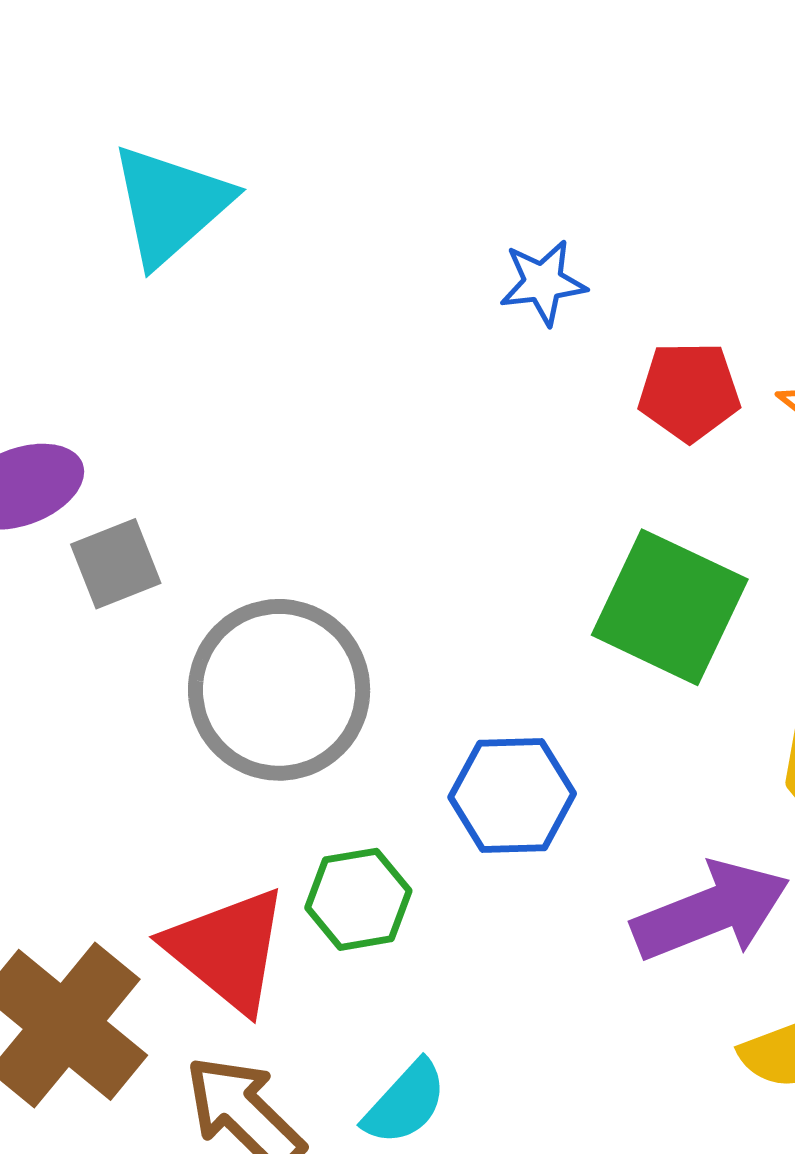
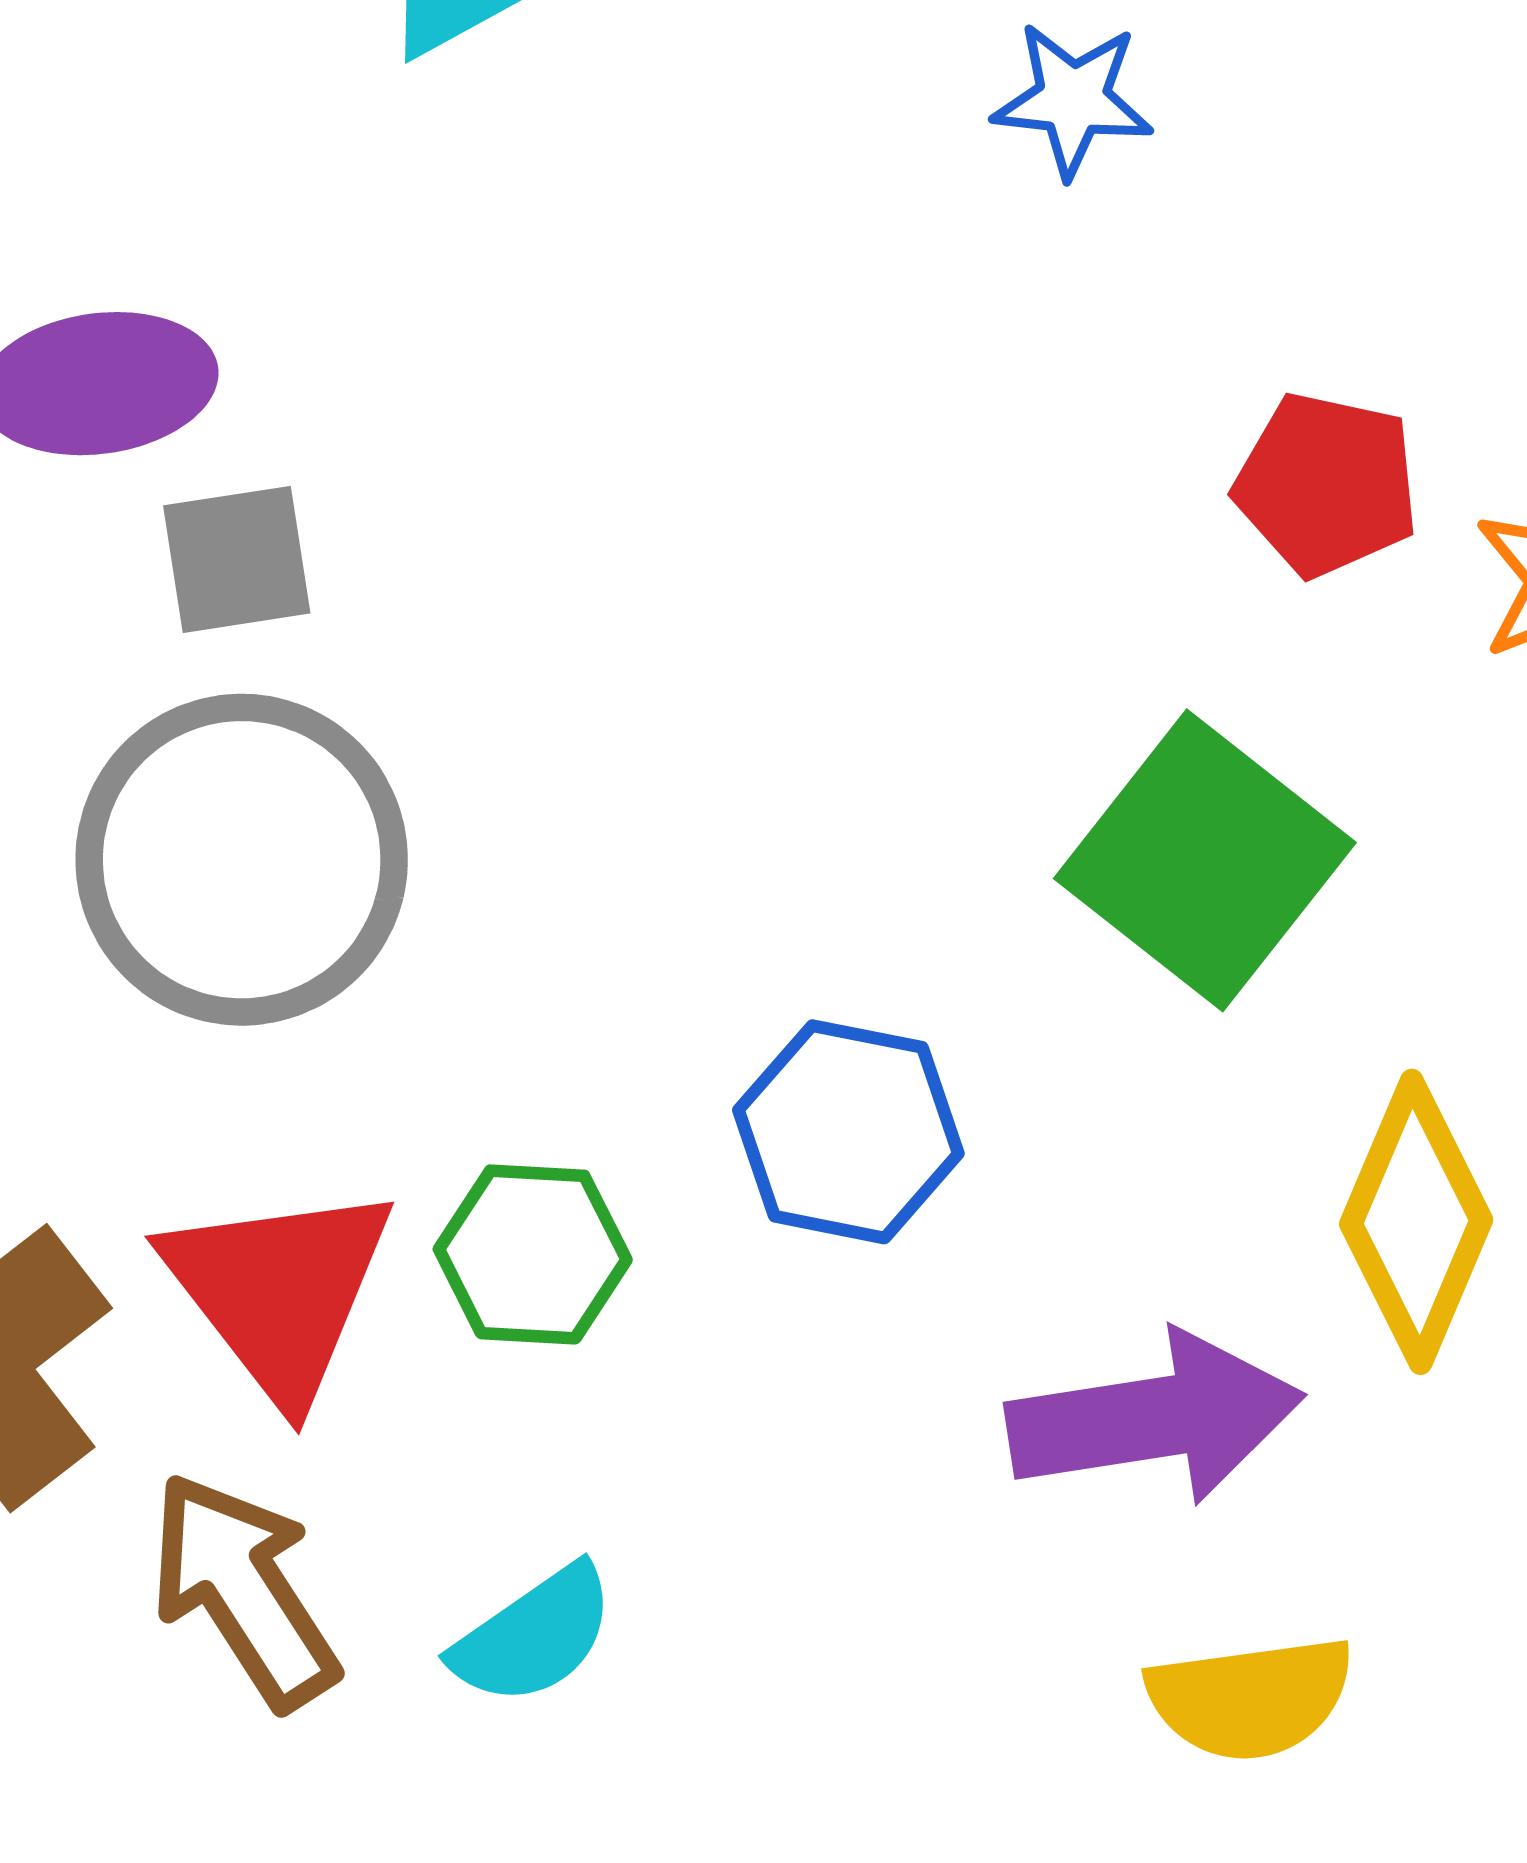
blue star: (543, 282) -> (1073, 99), moved
gray circle: (279, 690) -> (242, 860), moved

